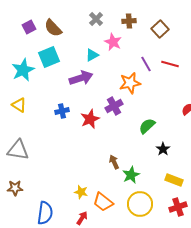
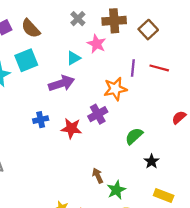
brown cross: (129, 21) -> (114, 21), size x1.5
purple line: (146, 64) -> (133, 68), turned 35
red star: (90, 119) -> (71, 128), turned 30

